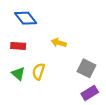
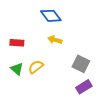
blue diamond: (26, 18) -> (51, 16), moved
yellow semicircle: (38, 72) -> (36, 67), turned 35

